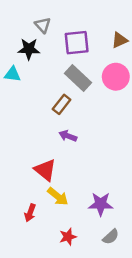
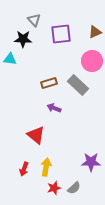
gray rectangle: (78, 78) -> (78, 85), moved
brown rectangle: (62, 104) -> (49, 83), turned 35
yellow arrow: (58, 196) -> (46, 167), moved, turned -120
purple star: (101, 204) -> (91, 162), moved
gray semicircle: (111, 237) -> (74, 188), moved

